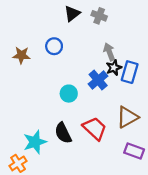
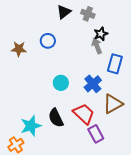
black star: (114, 68) -> (101, 34), moved
blue cross: (98, 80) -> (93, 84), moved
purple rectangle: (134, 151) -> (96, 134), moved, turned 42

